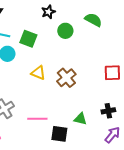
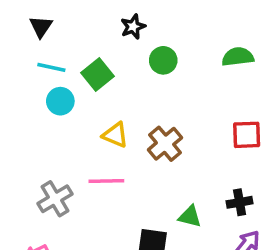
green semicircle: (93, 20) -> (238, 57), moved, turned -36
green square: (28, 39) -> (98, 75), turned 30
pink line: (37, 119) -> (106, 181), moved

